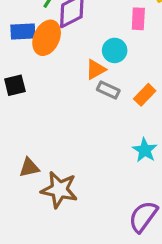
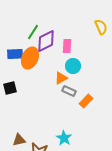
pink rectangle: (138, 19) -> (67, 46), moved
orange rectangle: (145, 95) -> (86, 101), moved
cyan star: (145, 150) -> (64, 138), moved

